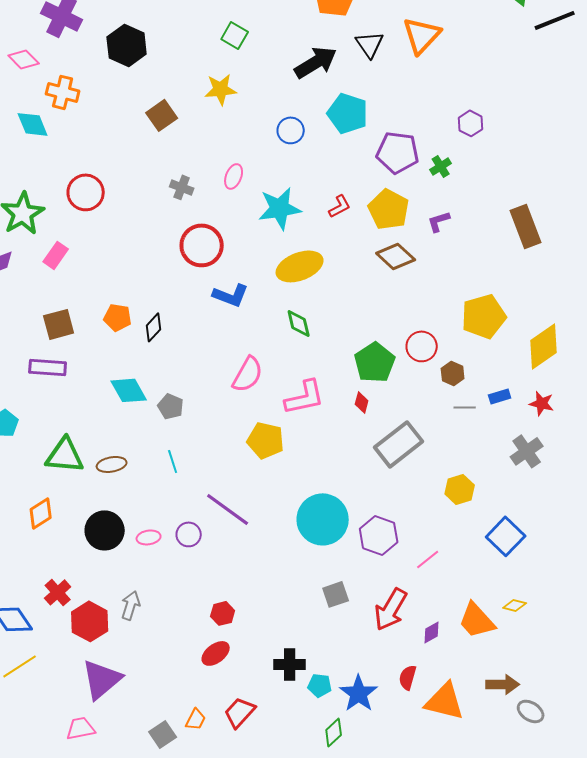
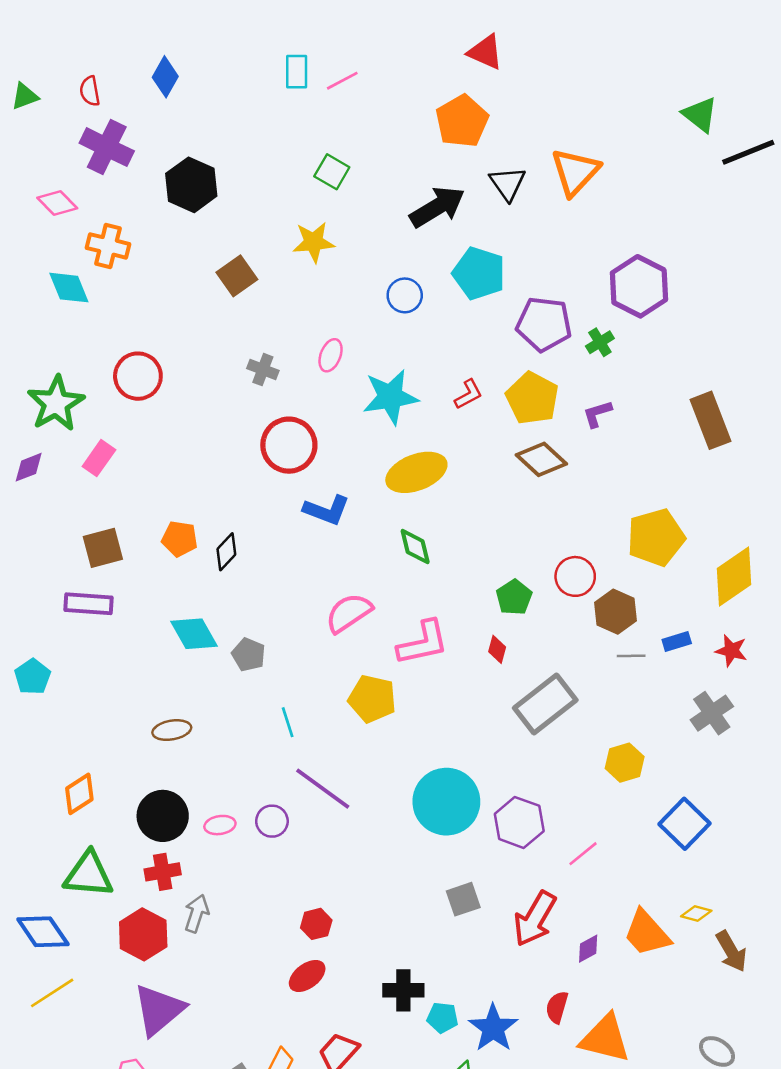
purple hexagon: (471, 123) -> (639, 286), size x1.8
green pentagon: (375, 362) -> (514, 597), size x0.7
brown hexagon: (453, 373) -> (616, 612), size x1.4
pink semicircle: (248, 374) -> (349, 613), turned -153
green triangle: (65, 455) -> (88, 874), moved
cyan line: (173, 461) -> (288, 722), moved
red cross: (58, 592) -> (163, 872), moved, turned 32
brown arrow: (503, 684) -> (731, 951), moved, turned 60

